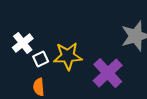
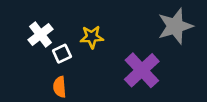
yellow star: (68, 56) -> (92, 37), moved, size x0.7

